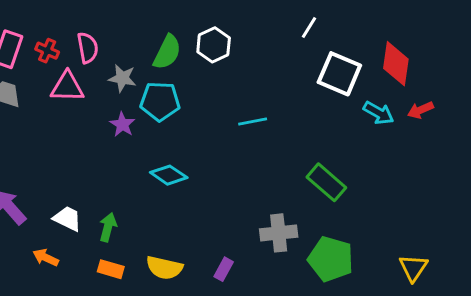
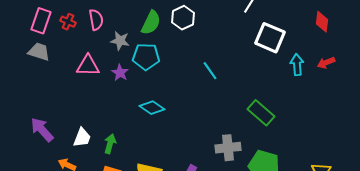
red diamond: (396, 64) -> (322, 22), moved, size x0.7
pink triangle: (67, 87) -> (88, 66), moved
cyan arrow: (378, 113) -> (297, 65), turned -125
cyan line: (253, 122) -> (210, 71), turned 66
white trapezoid: (67, 218) -> (82, 138), turned 85

